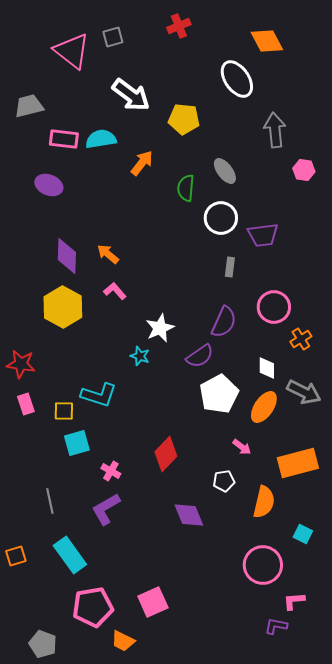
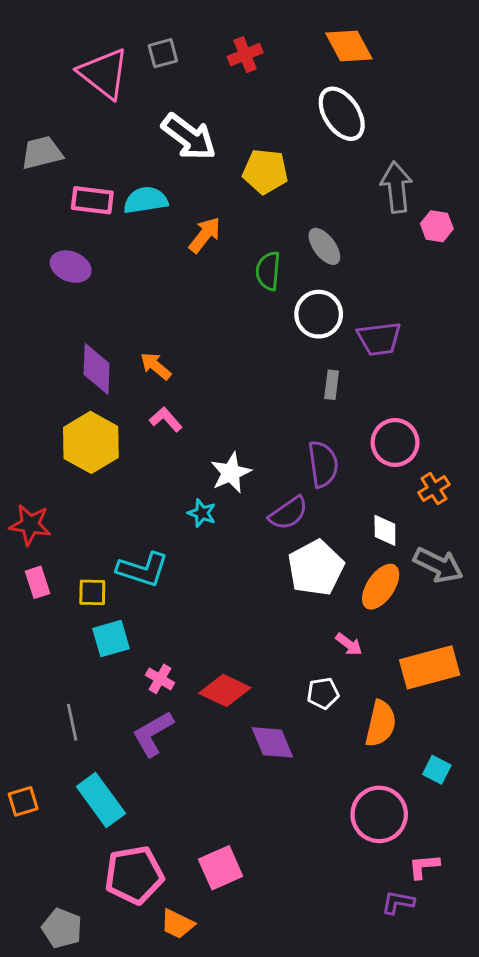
red cross: (179, 26) -> (245, 55), moved
orange diamond: (267, 41) -> (349, 46), moved
pink hexagon: (304, 170) -> (437, 226), moved
purple semicircle: (224, 322) -> (323, 464), turned -32
red diamond: (166, 454) -> (225, 690), moved, turned 72

